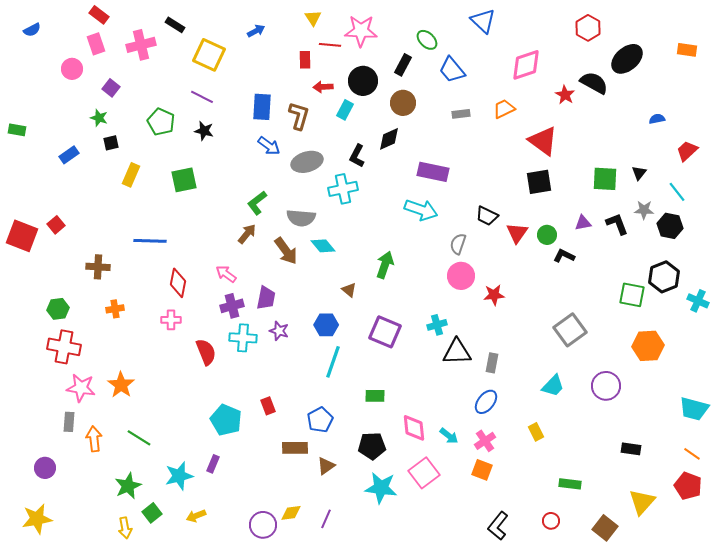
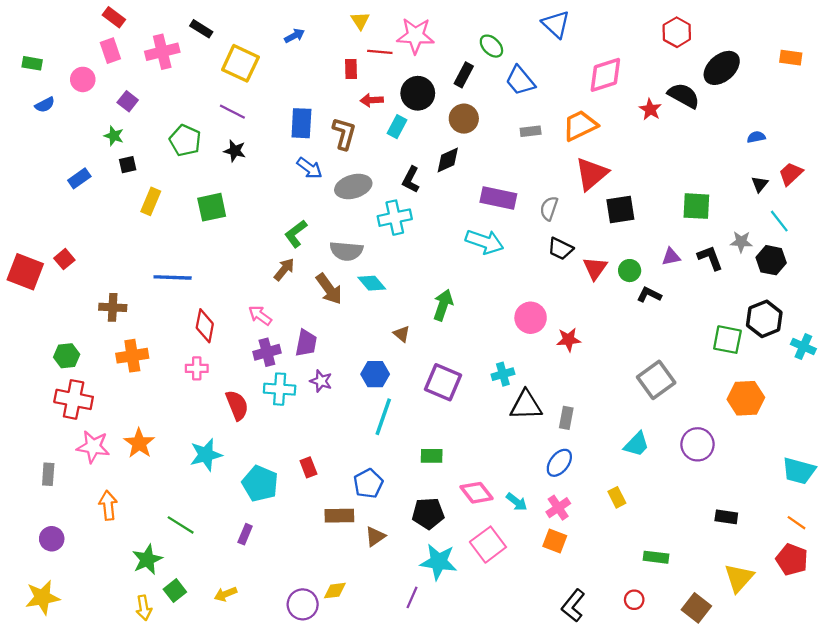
blue semicircle: (32, 30) -> (45, 105), moved
orange trapezoid: (504, 109) -> (580, 125), size x1.4
green rectangle: (17, 130) -> (32, 63), moved
red triangle: (543, 141) -> (592, 174), moved, turned 44
black triangle: (639, 173) -> (760, 184), moved
gray semicircle: (458, 244) -> (549, 208), moved
orange cross: (115, 309) -> (132, 356), size x1.5
gray rectangle: (69, 422) -> (48, 474), moved
pink diamond: (414, 428) -> (476, 493), turned -32
green line: (139, 438) -> (181, 525), moved
cyan star: (179, 476) -> (206, 455), moved
purple line: (326, 519) -> (412, 597), moved

